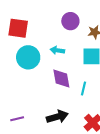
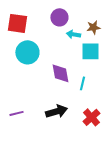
purple circle: (70, 21) -> (59, 17), moved
cyan arrow: (57, 50) -> (73, 34), moved

